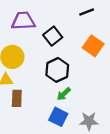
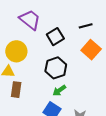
black line: (87, 12) -> (86, 26), moved
purple trapezoid: (23, 21) -> (30, 20), turned 35

